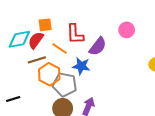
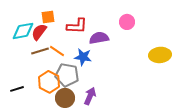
red L-shape: (75, 34) -> (77, 26), turned -85
purple semicircle: (98, 46) -> (99, 38), turned -138
orange line: (60, 49) -> (57, 51), moved
orange hexagon: (49, 74) -> (49, 82), moved

